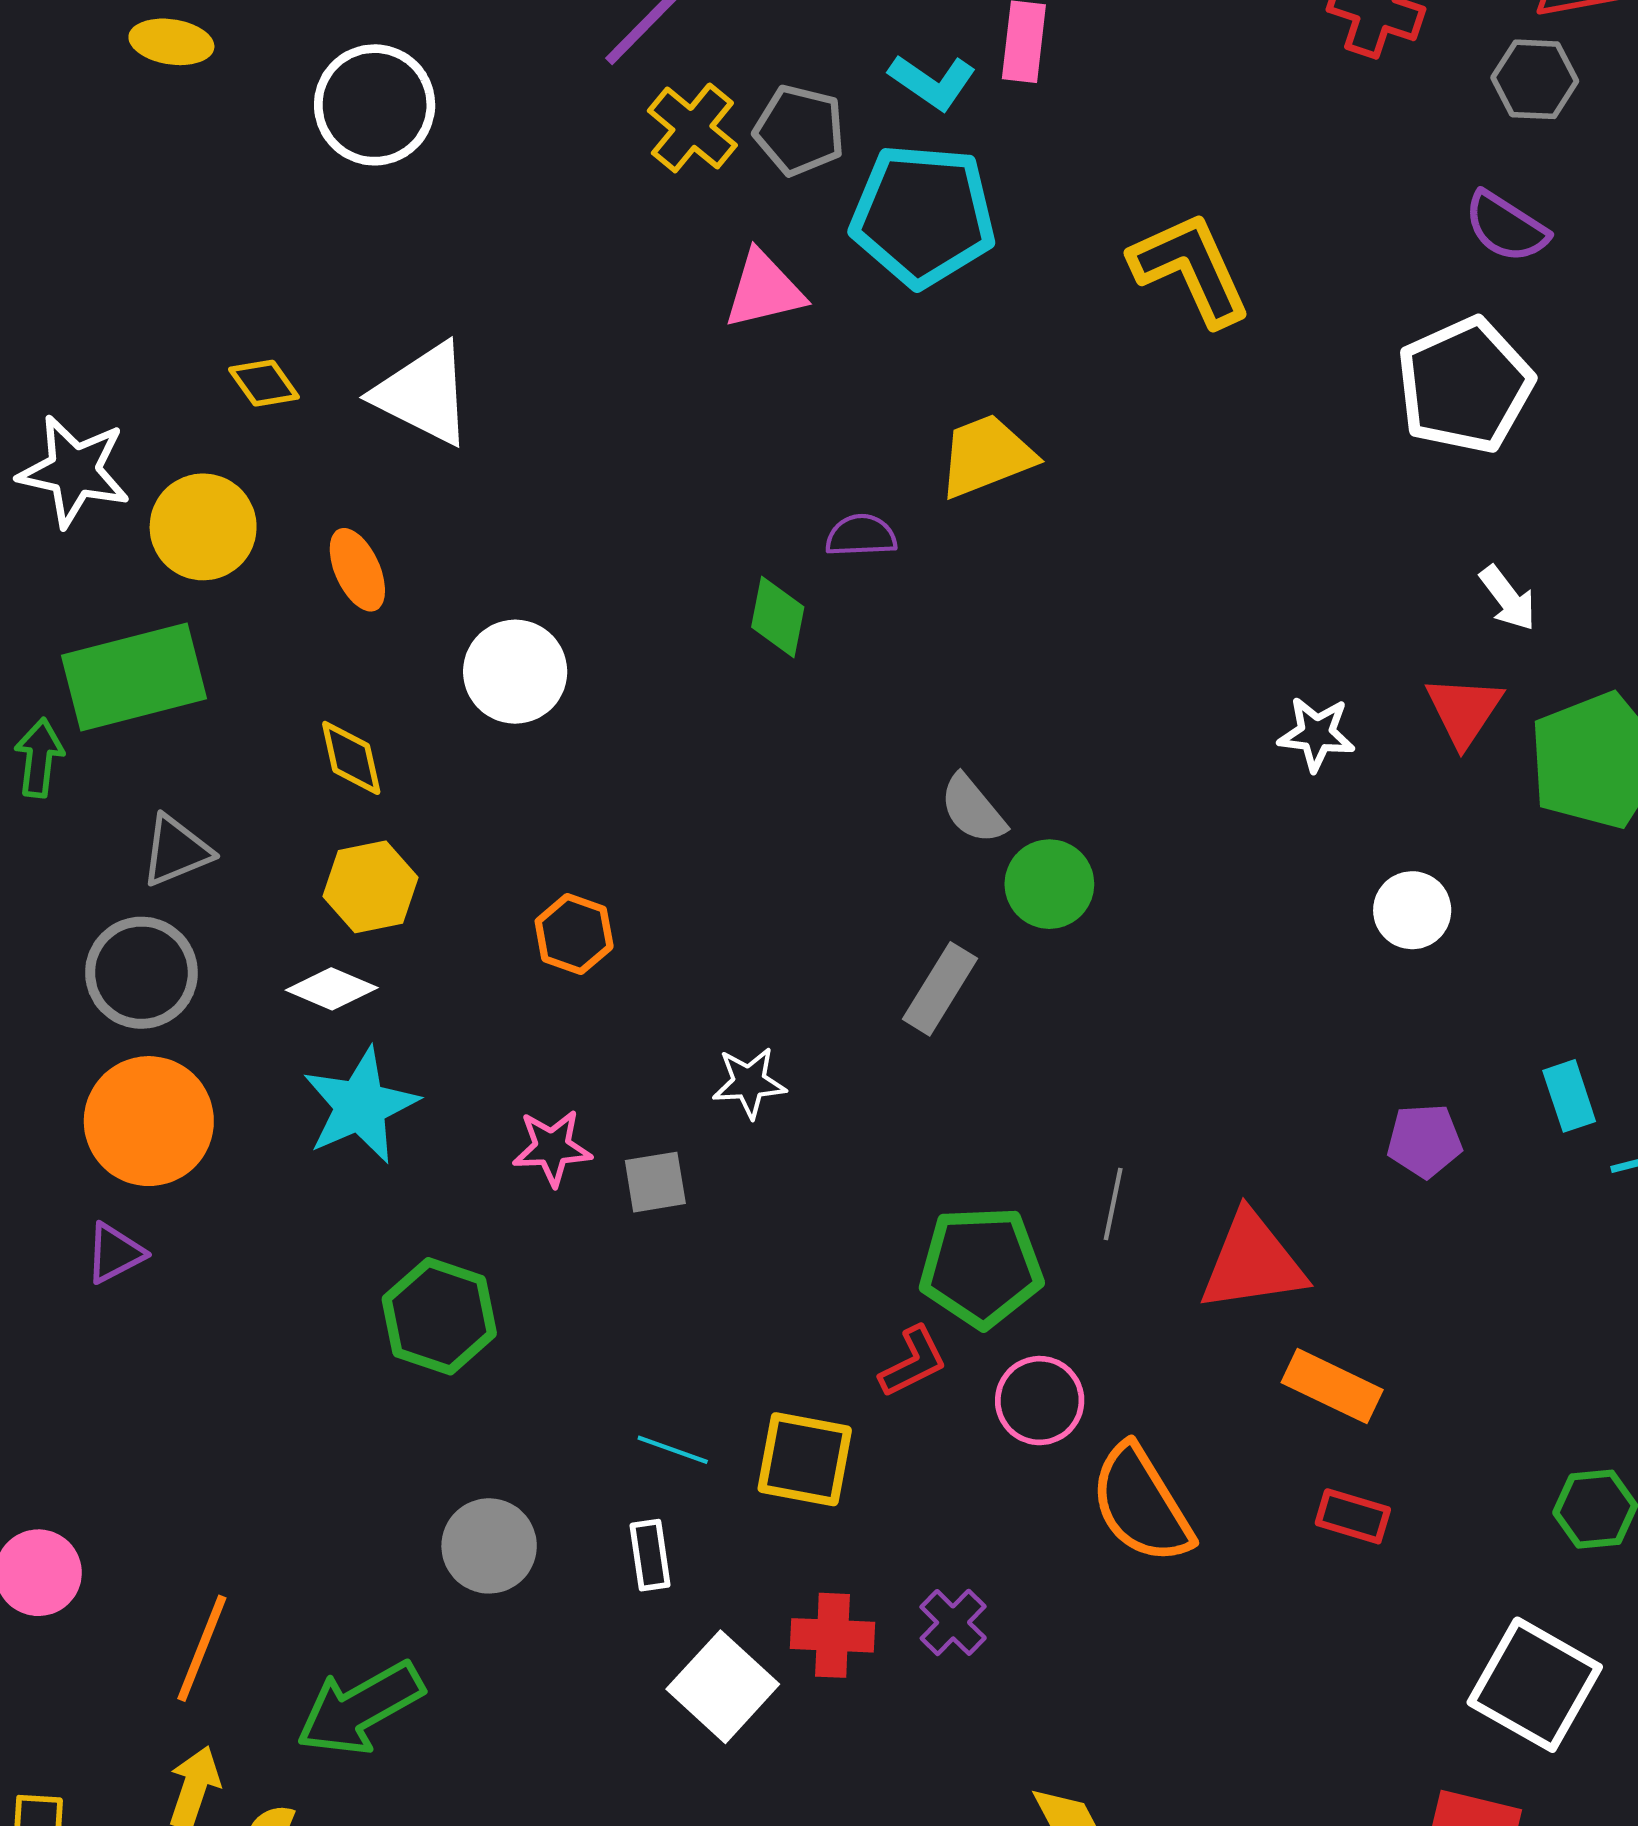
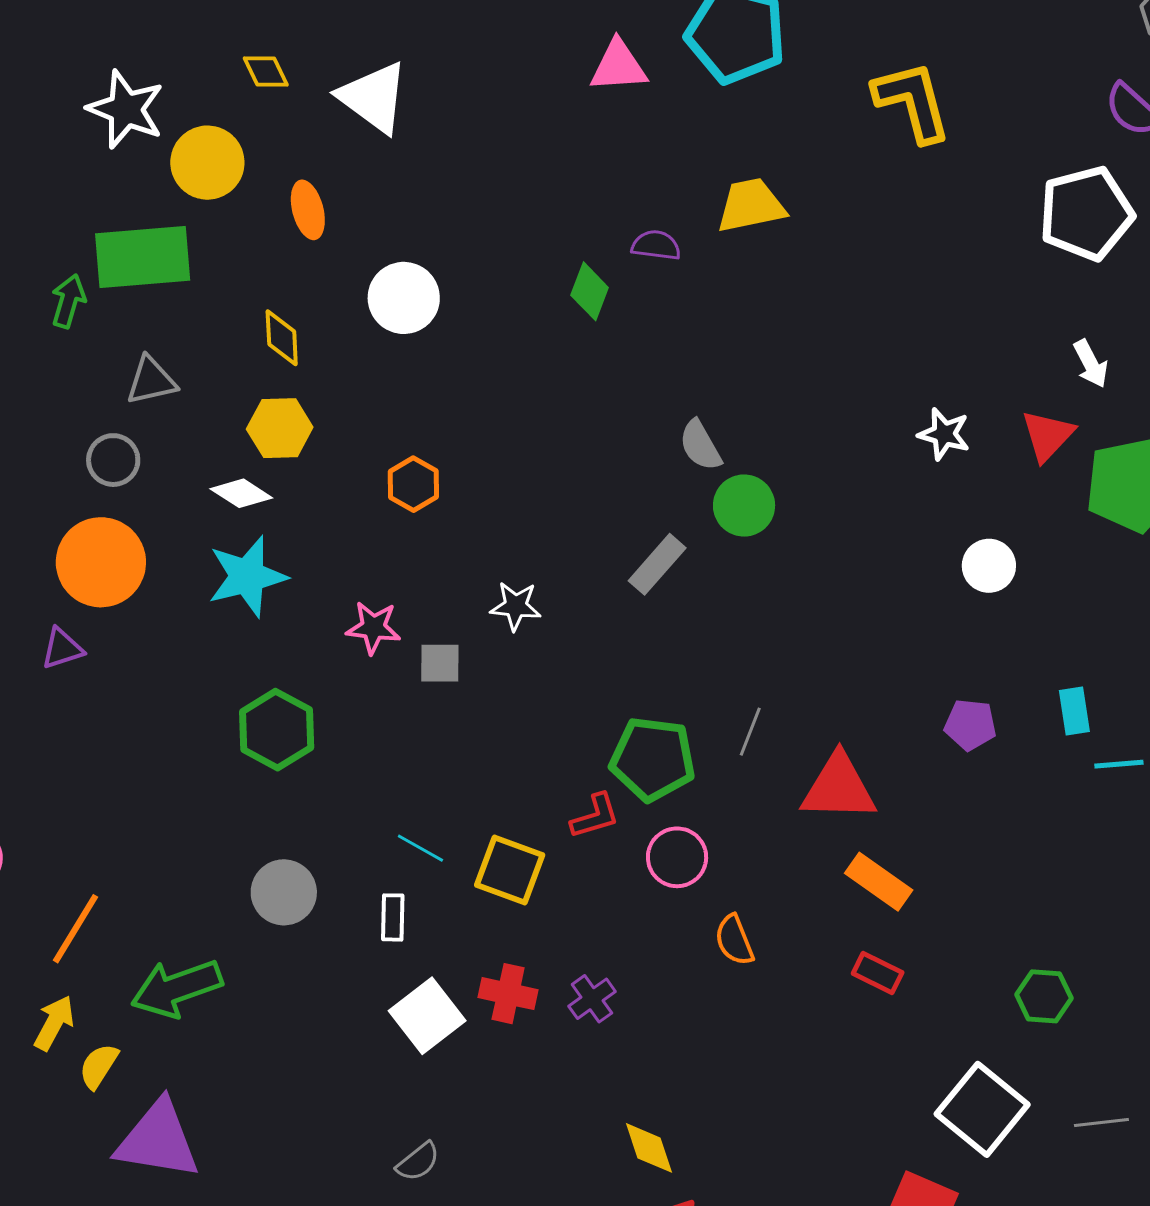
gray circle: (141, 973) -> (113, 460), size x0.7
orange semicircle: (1141, 1504) -> (734, 940), size x0.6

